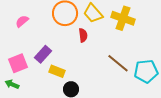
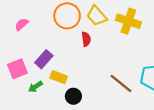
brown line: (118, 63) -> (121, 84), moved
green arrow: (12, 84) -> (35, 87), moved, turned -56

